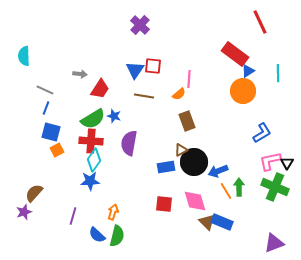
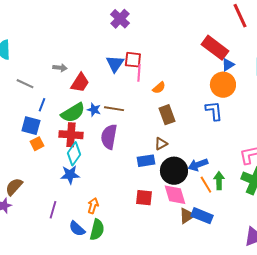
pink line: (189, 79) -> (139, 73), moved
brown line: (144, 96) -> (114, 109), moved
blue line: (46, 108) -> (42, 105), moved
blue L-shape: (262, 133) -> (214, 111), moved, turned -65
black circle: (194, 162) -> (174, 171), moved
brown triangle: (207, 222) -> (187, 216), turned 42

